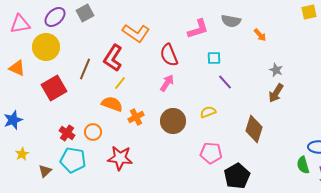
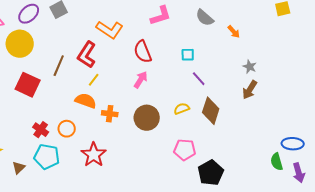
gray semicircle: (231, 21) -> (205, 18), turned 30
pink L-shape: (198, 29) -> (161, 16), moved
red square: (54, 88) -> (28, 85), turned -35
orange cross: (136, 117) -> (110, 114), turned 35
brown diamond: (254, 129) -> (211, 111), moved
red star: (120, 158) -> (94, 155), turned 30

